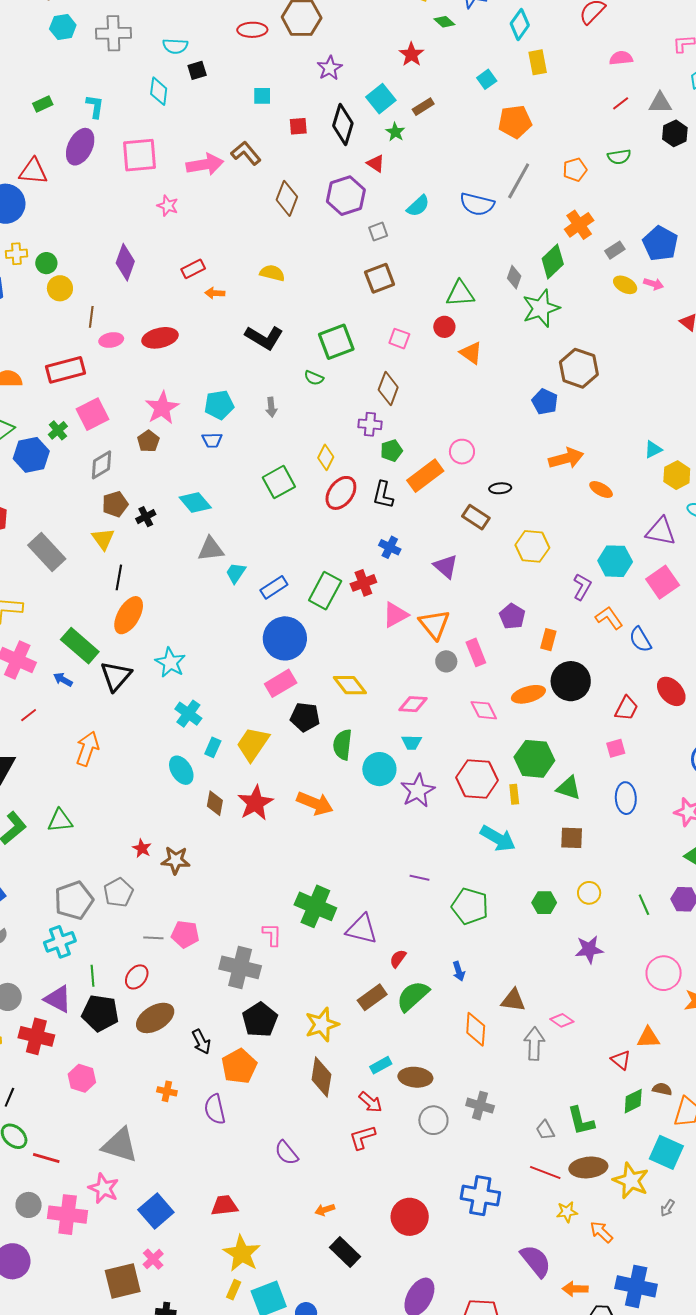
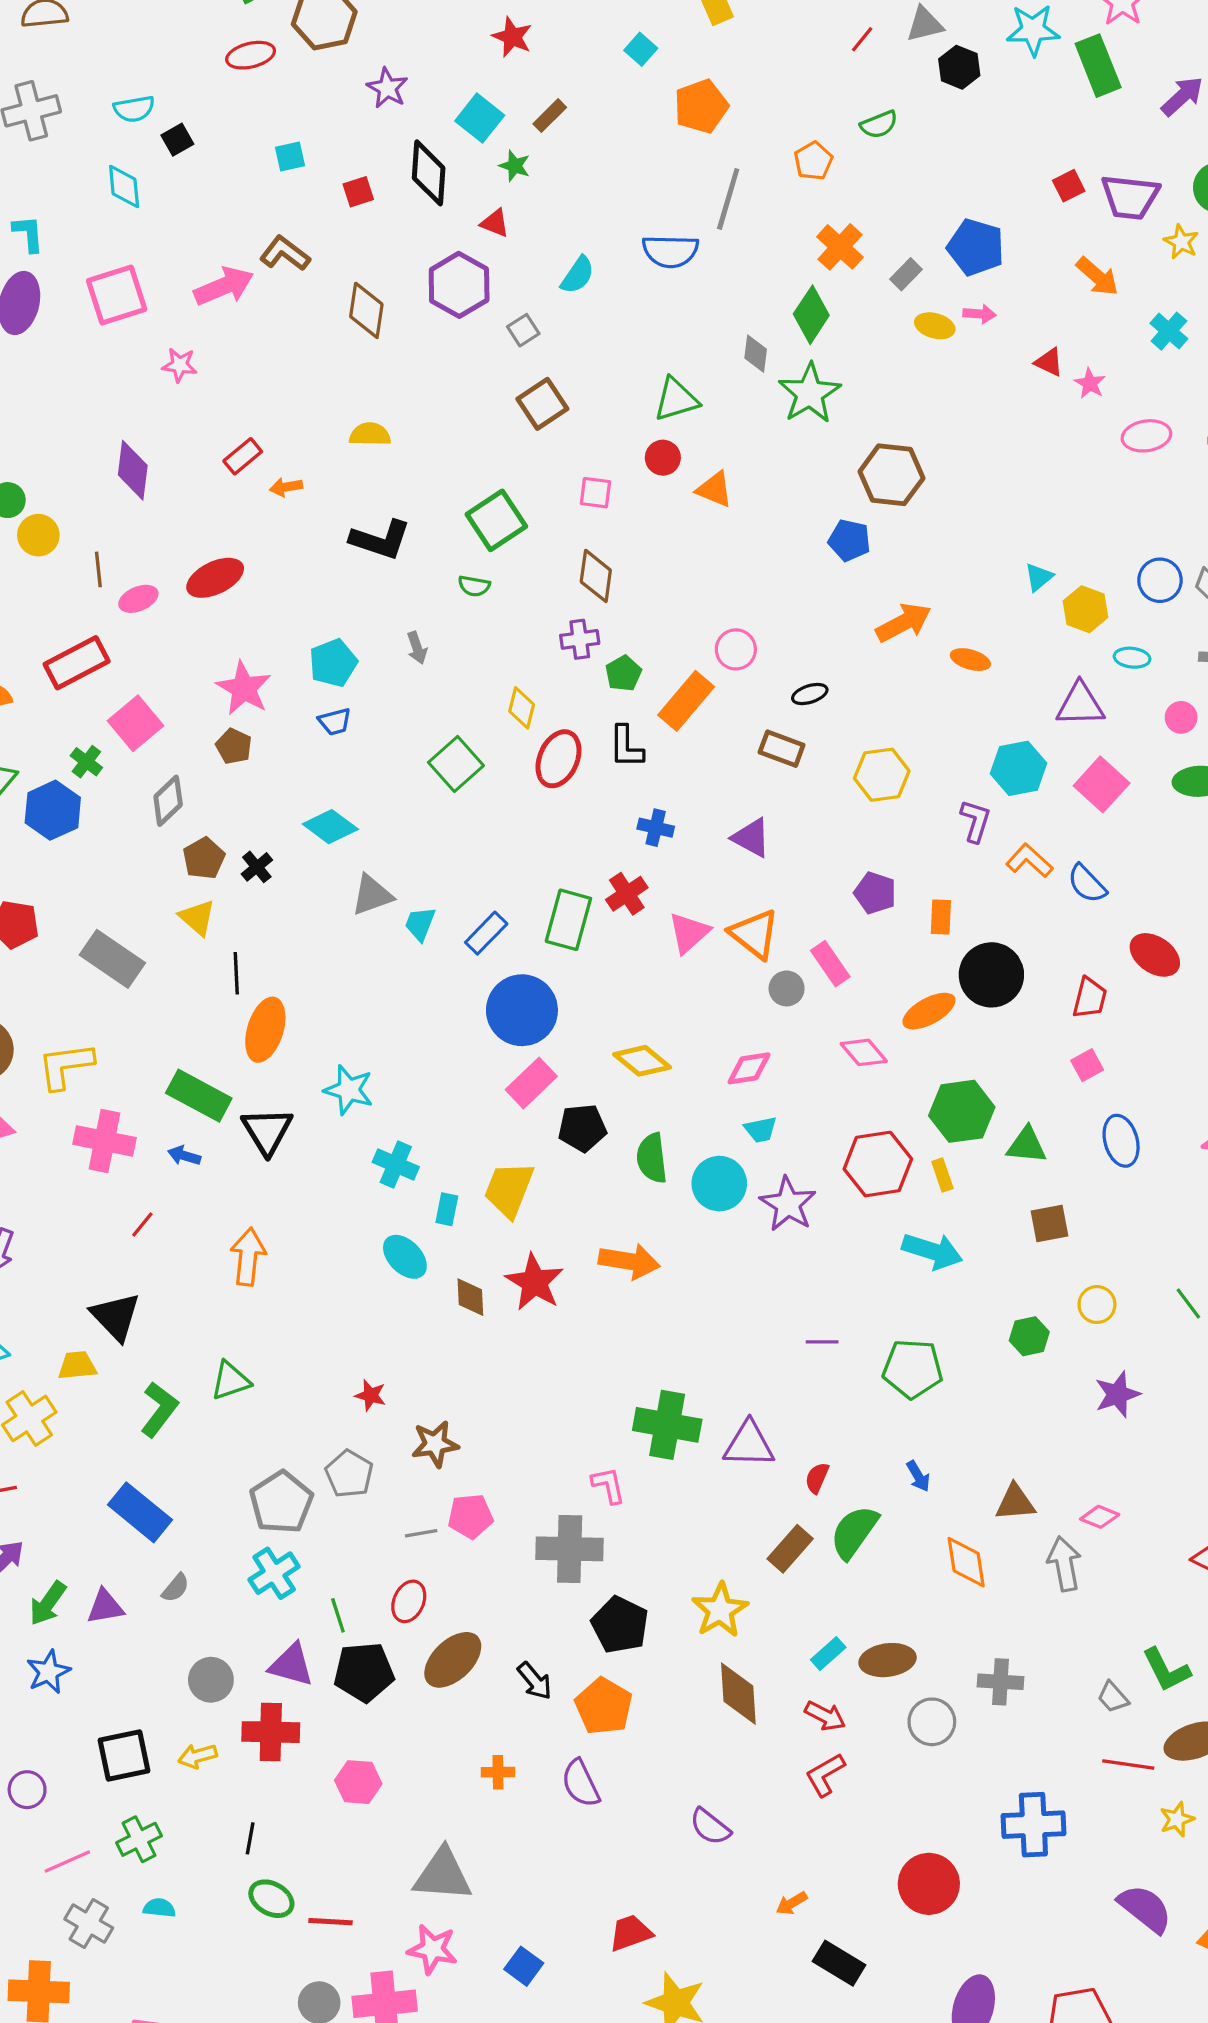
brown star: (176, 860) -> (435, 1444), moved
blue square: (156, 1211) -> (524, 1966), size x0.7

